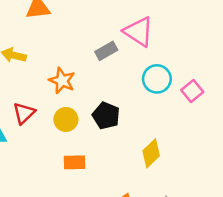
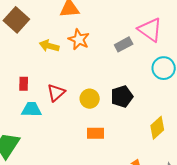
orange star: (62, 81) -> (79, 39), moved
black pentagon: (106, 116) -> (122, 96), turned 30

